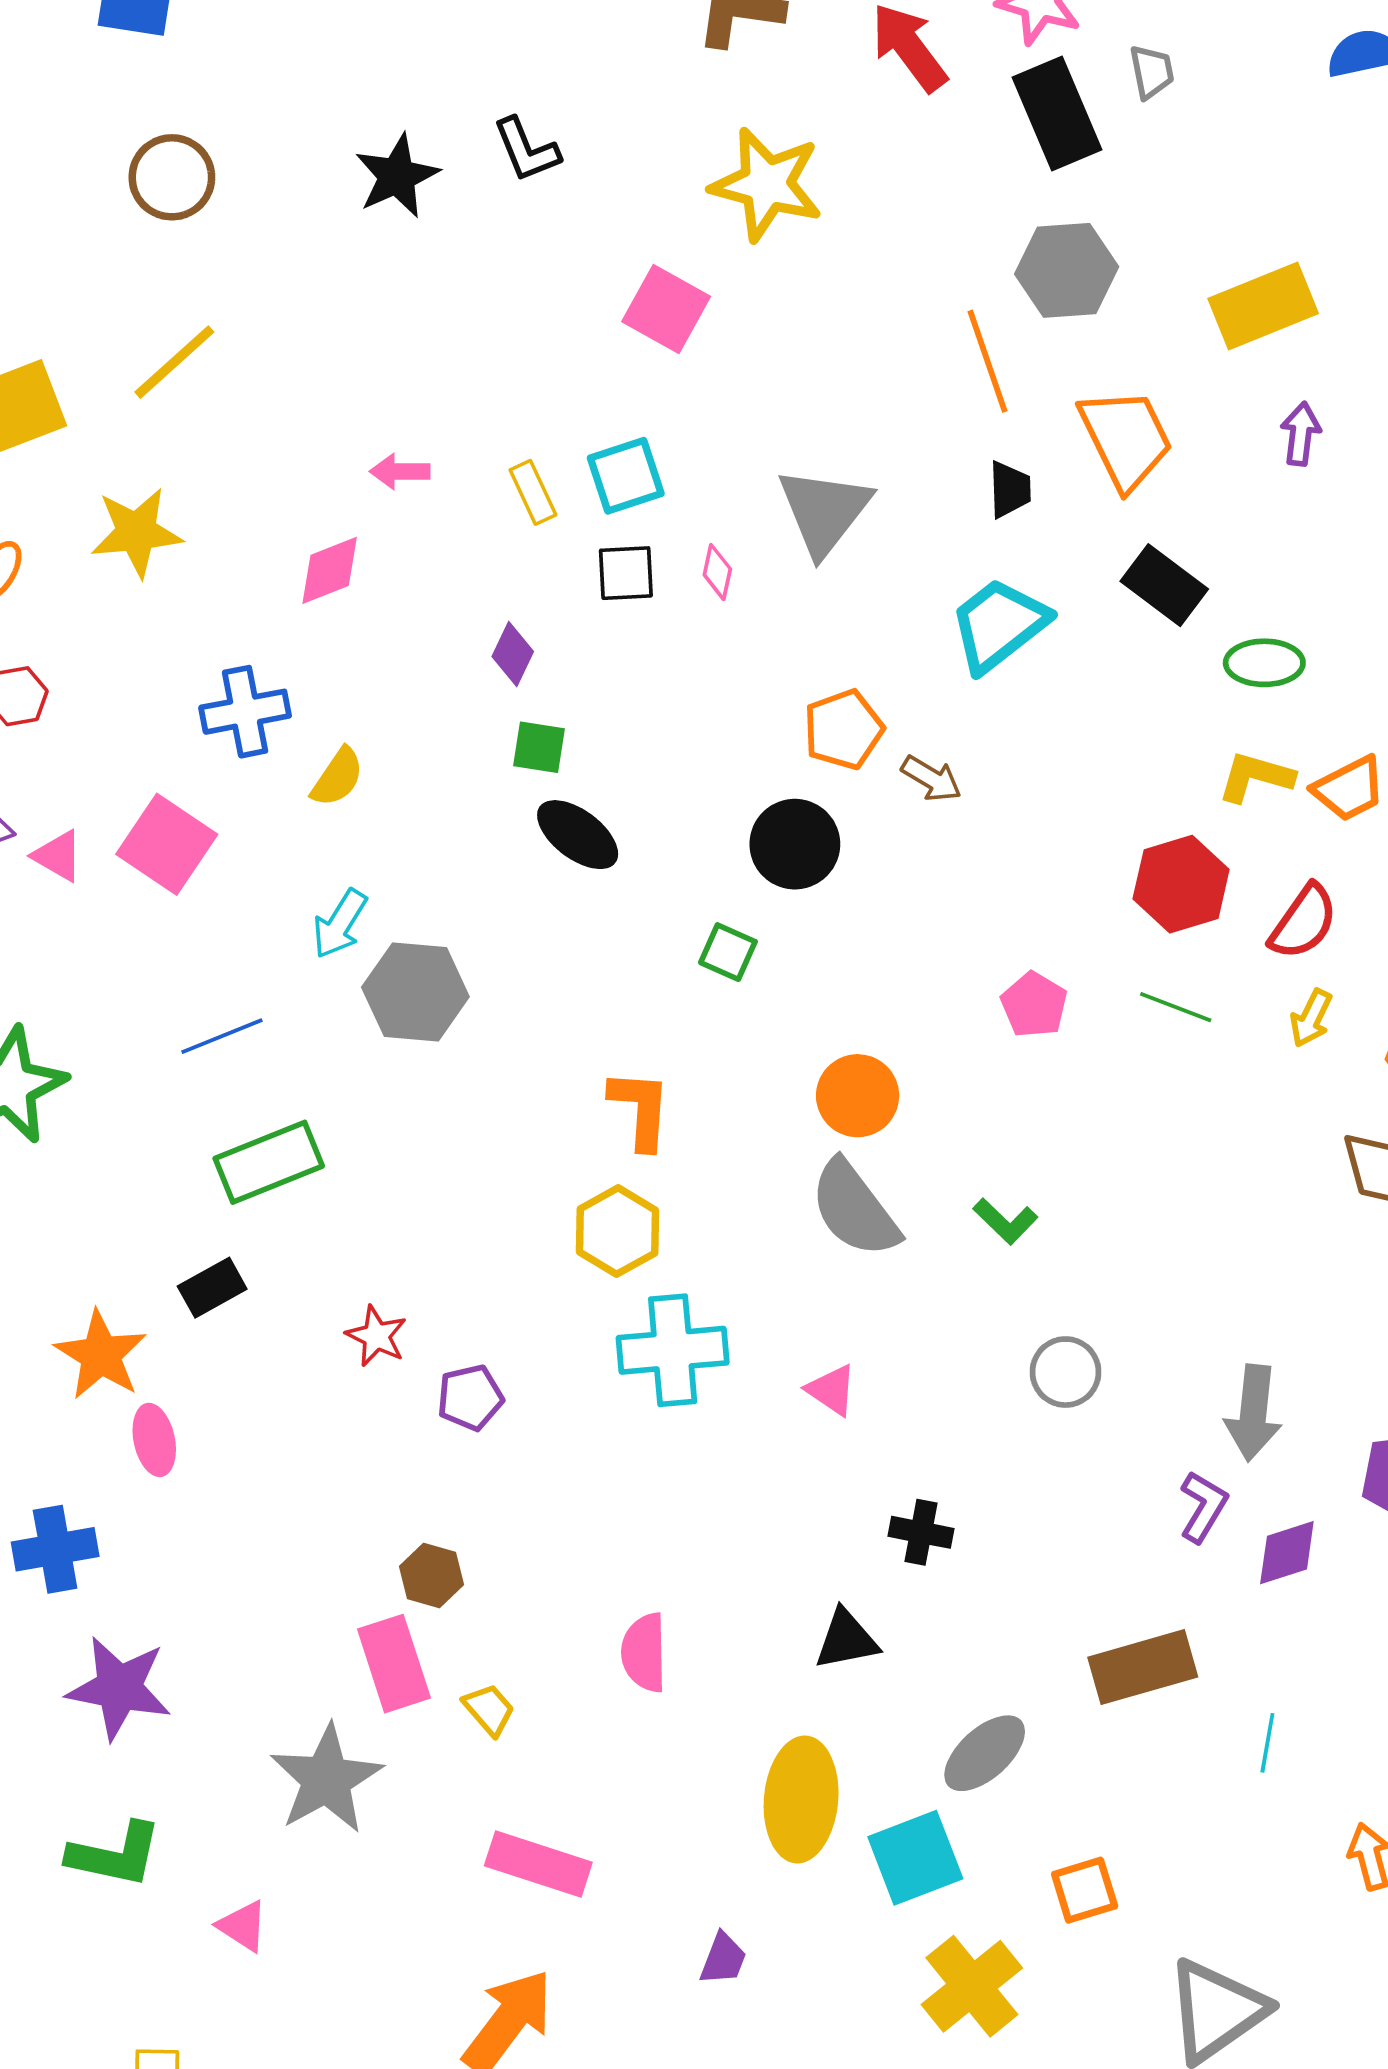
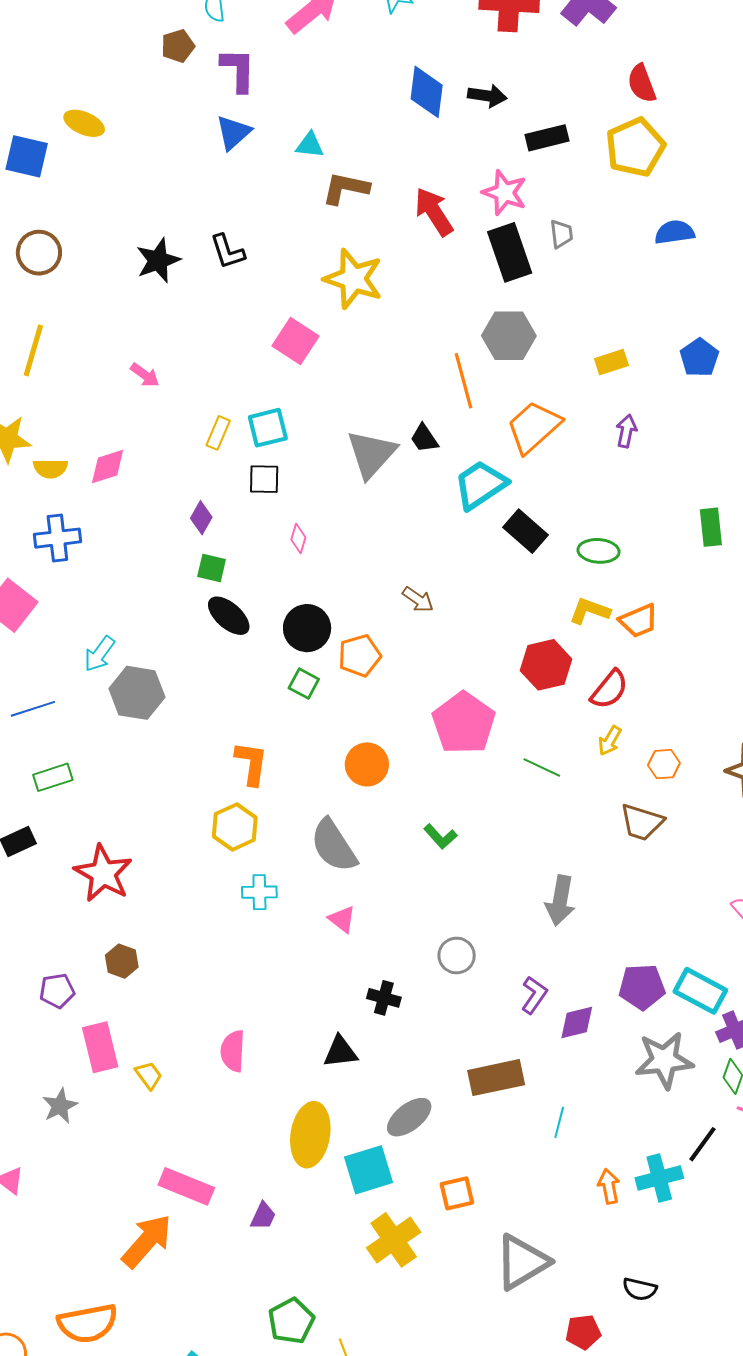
yellow rectangle: (1263, 306) -> (611, 362), size x0.6
yellow line: (174, 362) -> (33, 350), turned -36
orange trapezoid: (1126, 439) -> (534, 427), turned -110
pink arrow: (400, 471) -> (145, 375), moved, turned -148
black trapezoid: (1010, 489) -> (424, 438), moved, turned 144
yellow rectangle: (533, 492) -> (218, 433), turned 44
pink diamond: (717, 572) -> (298, 538), moved
black rectangle: (1164, 585) -> (526, 531), moved
cyan trapezoid: (999, 625) -> (480, 485), moved
orange pentagon: (843, 730) -> (360, 656), moved
yellow semicircle: (338, 777) -> (50, 468), moved, turned 52
black circle: (795, 844) -> (307, 628), moved
pink pentagon: (1034, 1005) -> (464, 723), size x1.8
green line: (1176, 1007) -> (542, 768), moved
green rectangle: (269, 1162) -> (53, 777), size x0.7
gray semicircle: (854, 1209) -> (334, 846), moved
red star: (376, 1336) -> (103, 873), size x1.8
cyan cross: (673, 1350) -> (259, 892), size x0.6
gray circle: (1065, 1372) -> (457, 955), moved
purple pentagon: (470, 1398) -> (57, 991), moved
gray arrow: (1253, 1413) -> (560, 900), moved
brown hexagon: (432, 1575) -> (122, 961), moved
gray star: (326, 1779) -> (60, 1106), size x0.6
pink rectangle: (538, 1864) -> (186, 1186), moved

